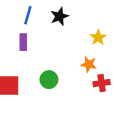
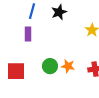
orange star: (89, 64) -> (68, 66), moved

